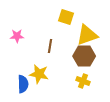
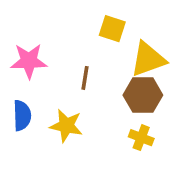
pink star: (17, 36) -> (29, 61), size x1.5
blue semicircle: (23, 84) -> (22, 115), moved

